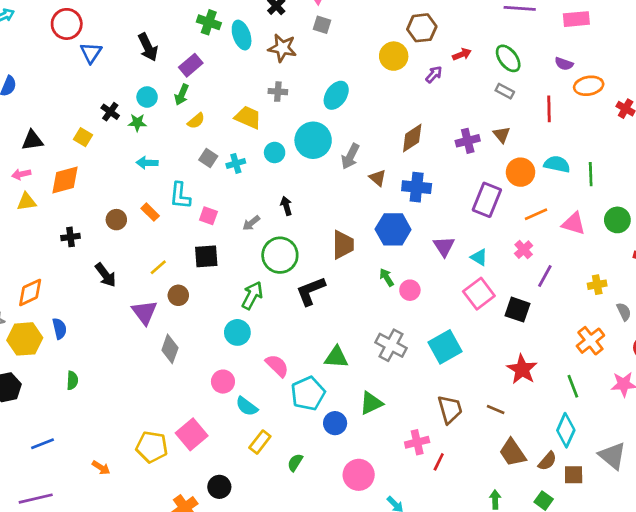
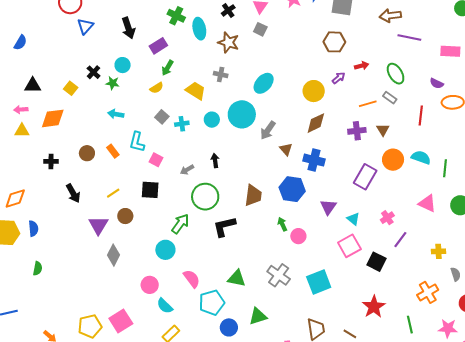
yellow circle: (394, 56) -> (314, 91), moved
green arrow: (182, 95) -> (168, 68), moved
orange line: (536, 214) -> (368, 104), moved
yellow pentagon: (152, 447) -> (90, 326), turned -30

